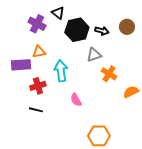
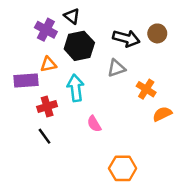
black hexagon: (77, 30) -> (79, 46), moved
black arrow: (102, 31) -> (126, 38), size x1.5
orange cross: (109, 74) -> (146, 89), moved
black line: (36, 110) -> (45, 136), turned 40

